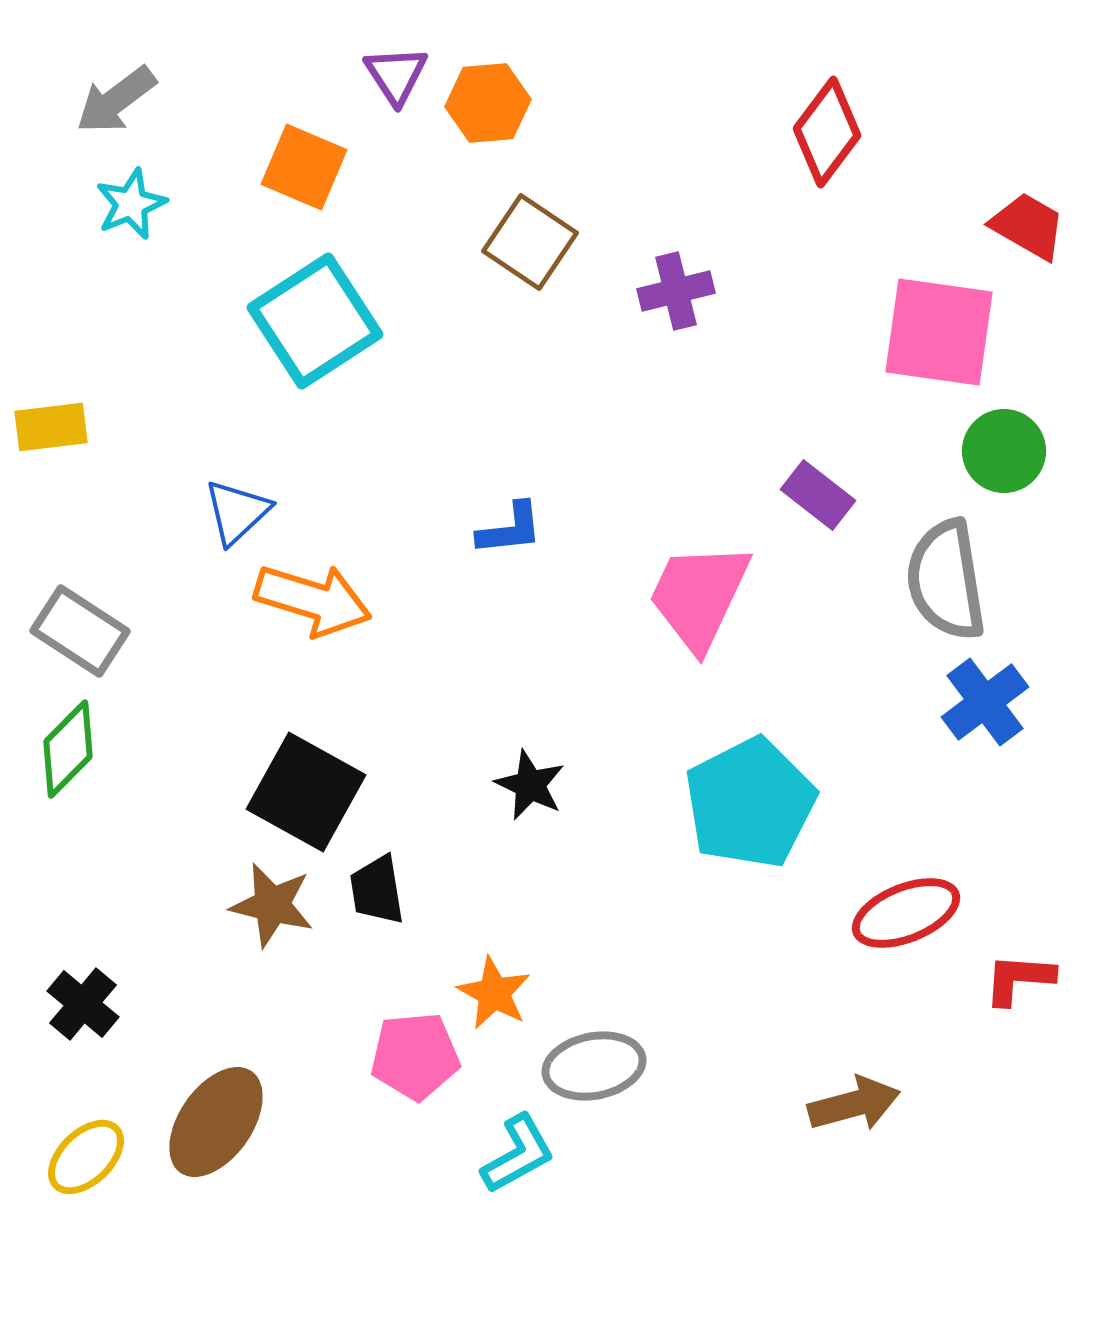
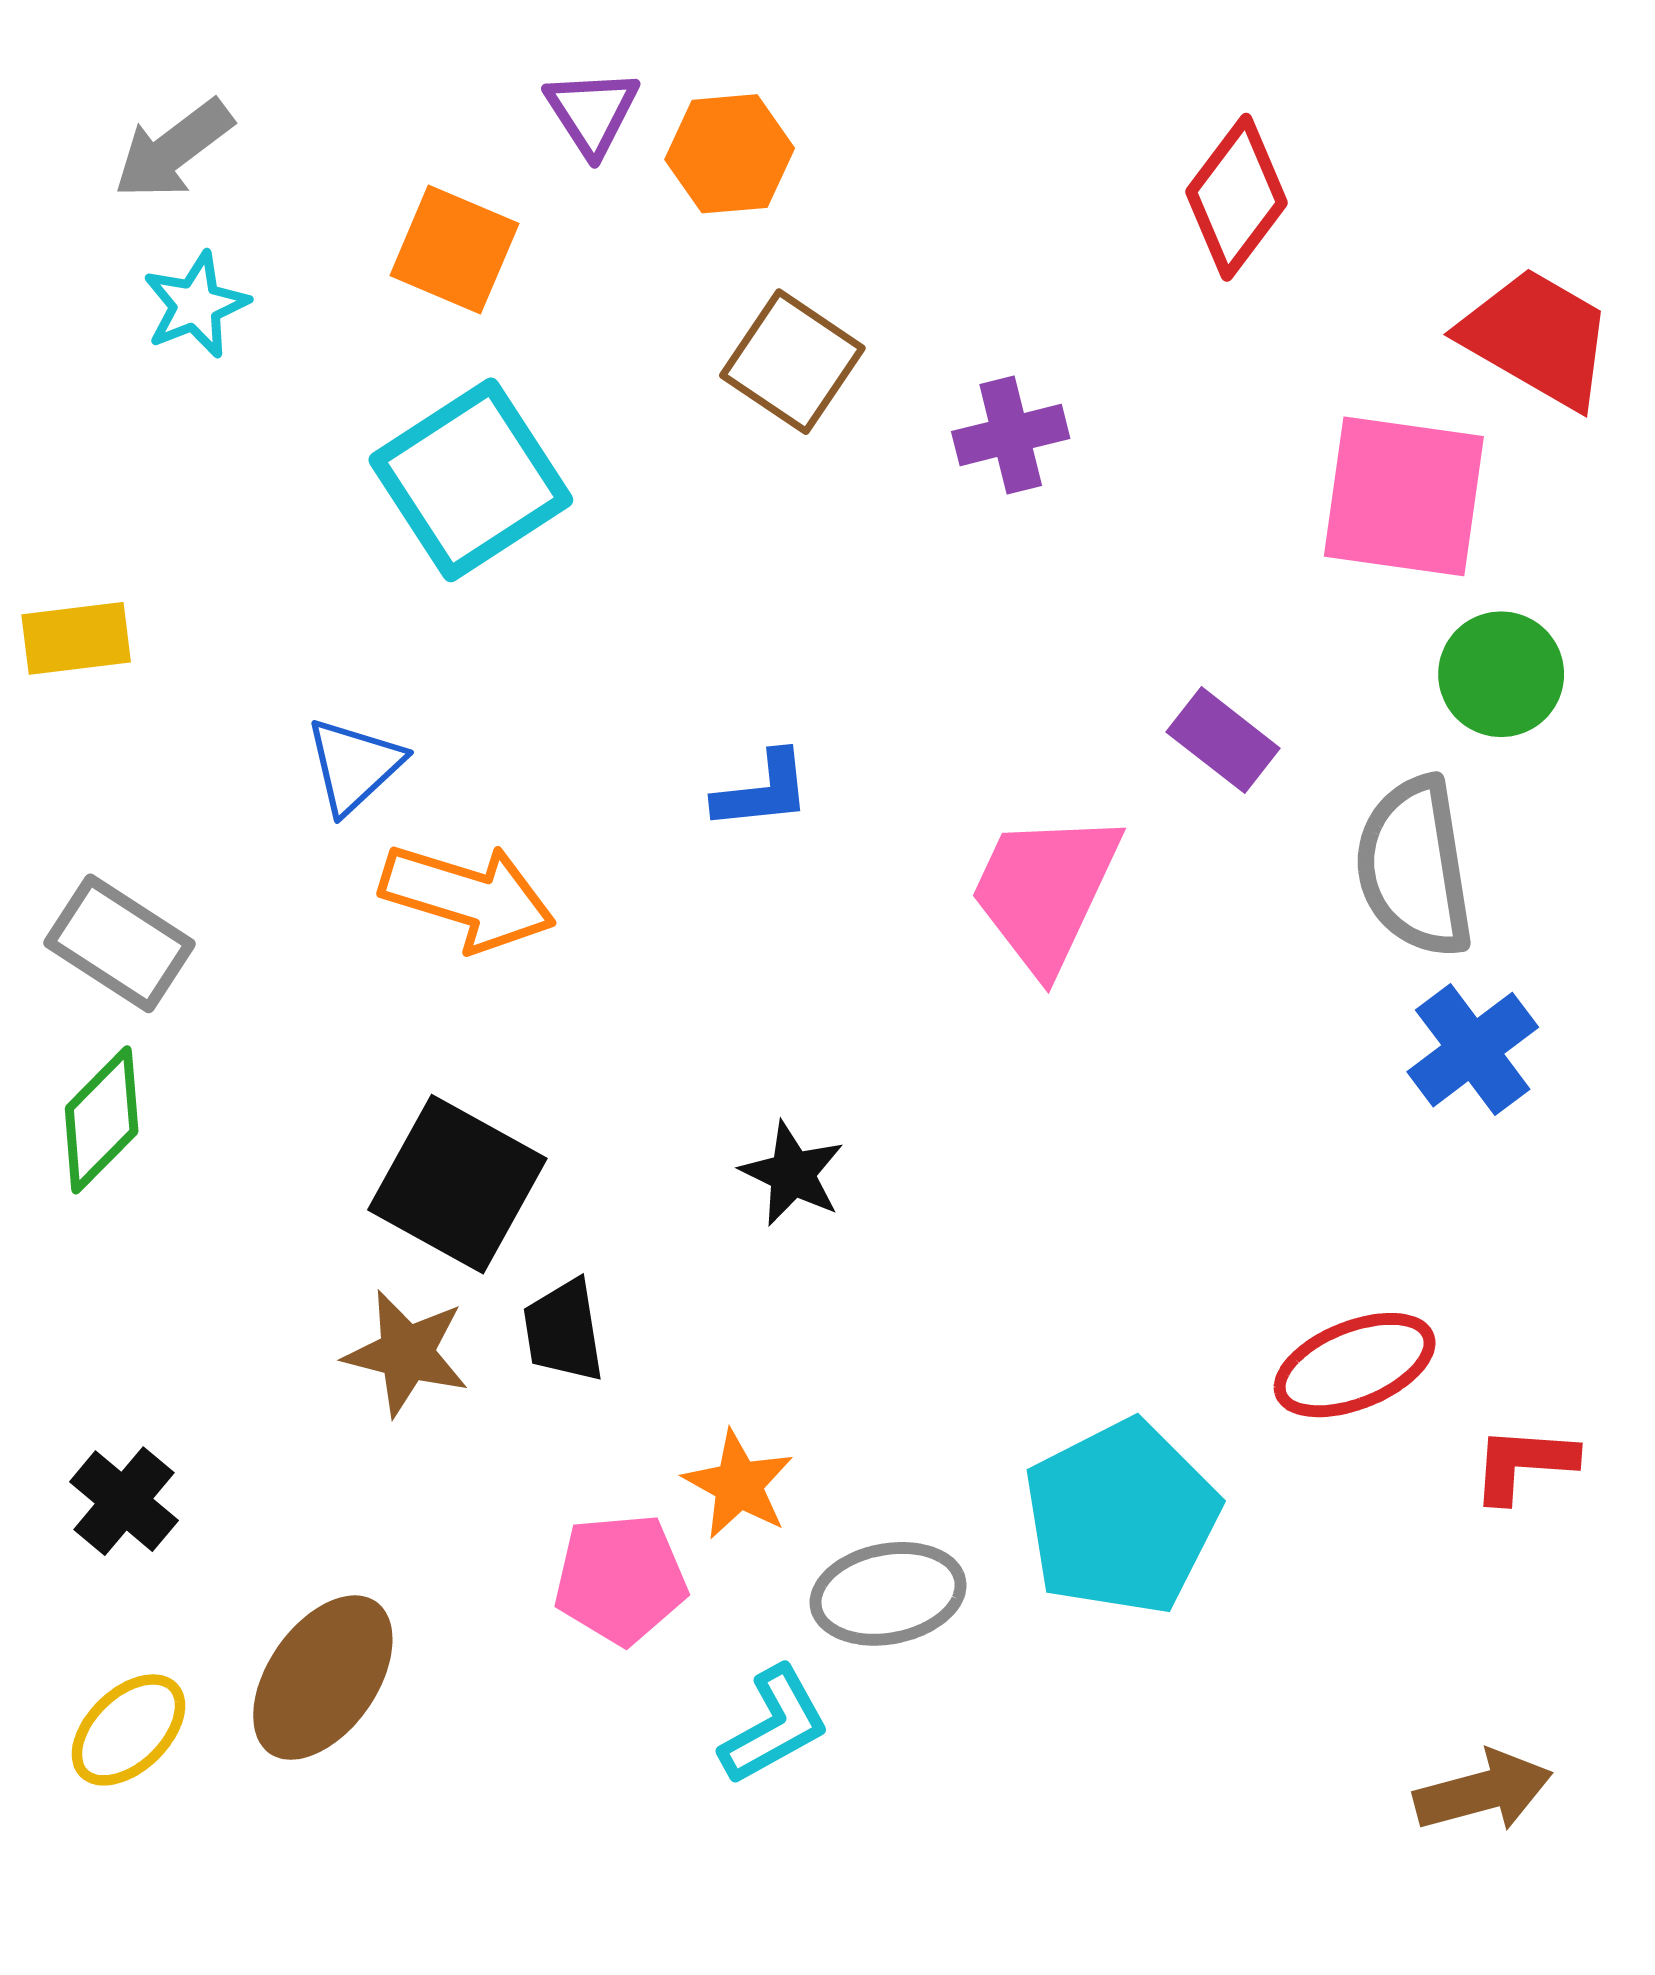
red trapezoid: (1028, 226) -> (1537, 338), size x1.4
cyan pentagon: (750, 803) -> (1121, 1518), moved
brown arrow: (854, 1104) -> (1483, 1791), moved

